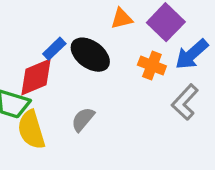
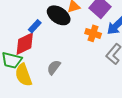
black ellipse: (90, 55) -> (59, 15), moved

